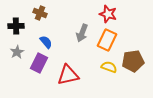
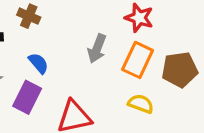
brown pentagon: (133, 61) -> (180, 70), moved

